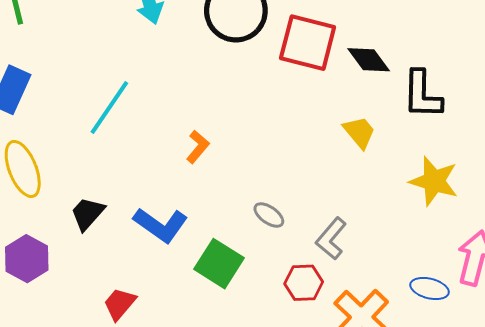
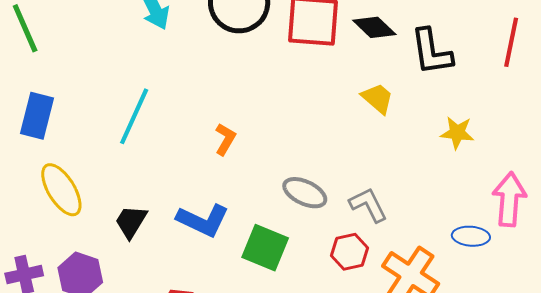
yellow star: (434, 181) -> (457, 133), size x0.7
gray ellipse: (269, 215) -> (305, 193), size x1.4
gray L-shape: (331, 239) -> (368, 205), turned 123

